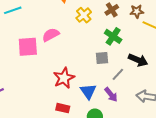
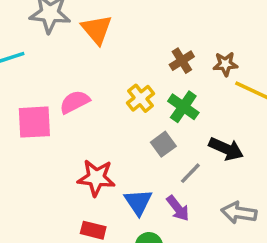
yellow cross: (84, 15) -> (141, 98), moved
gray square: (102, 58) -> (163, 144), turned -32
red star: (64, 78) -> (96, 178), turned 30

